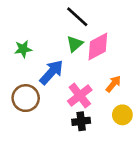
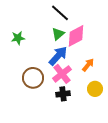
blue arrow: (51, 72) -> (58, 56), moved
brown circle: (26, 98) -> (33, 78), moved

